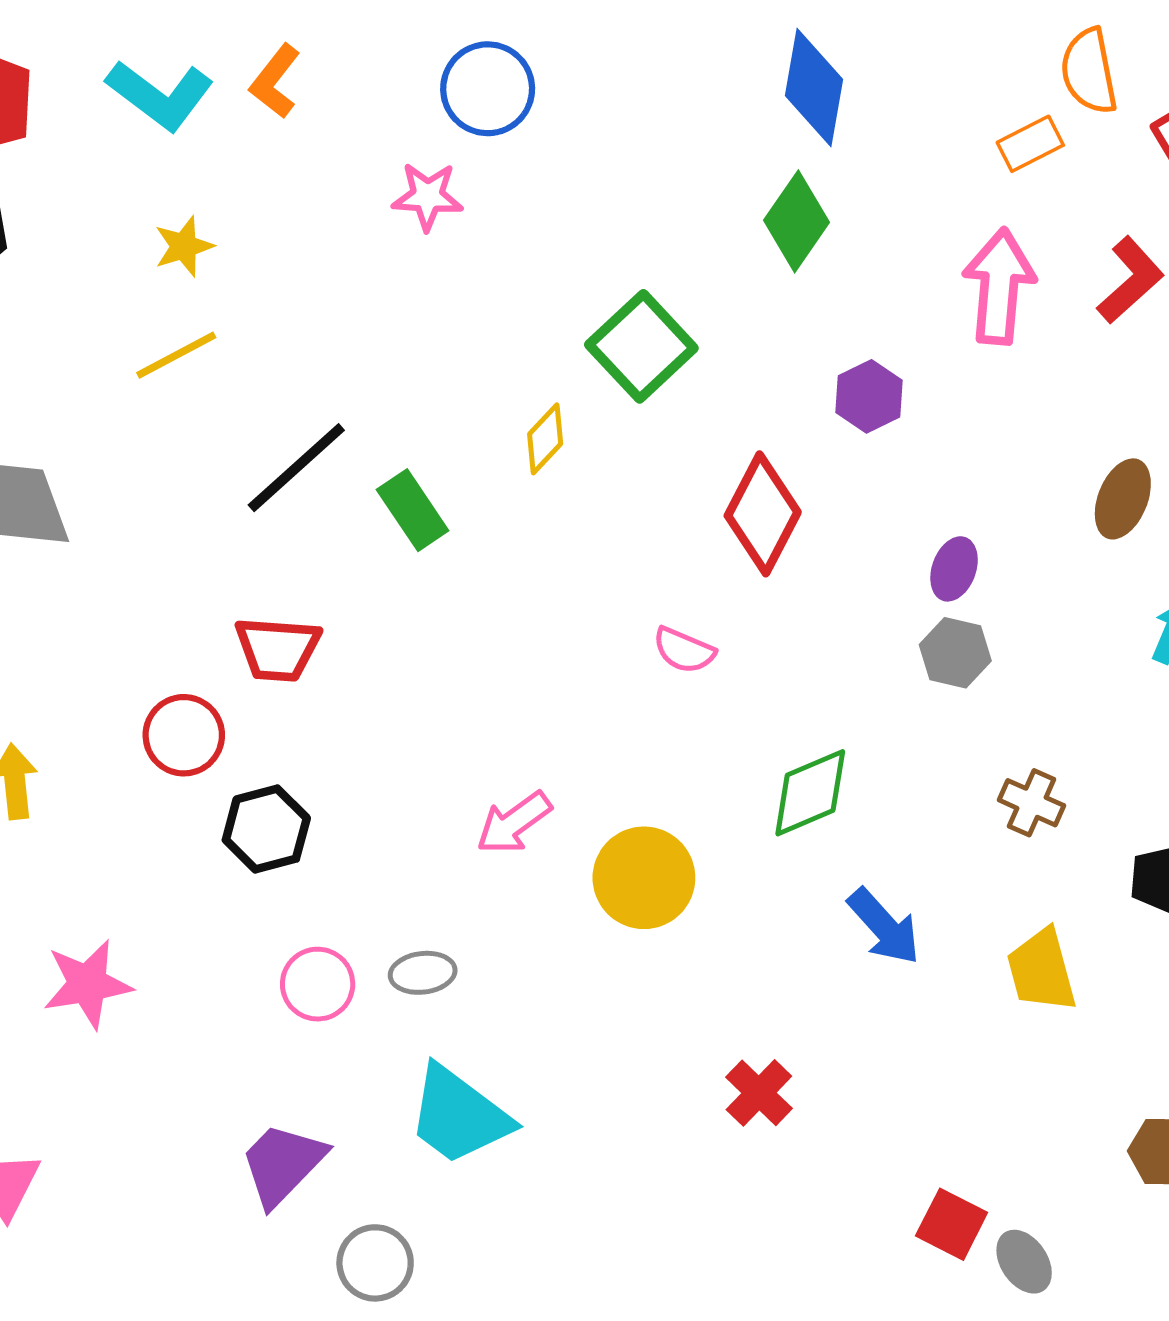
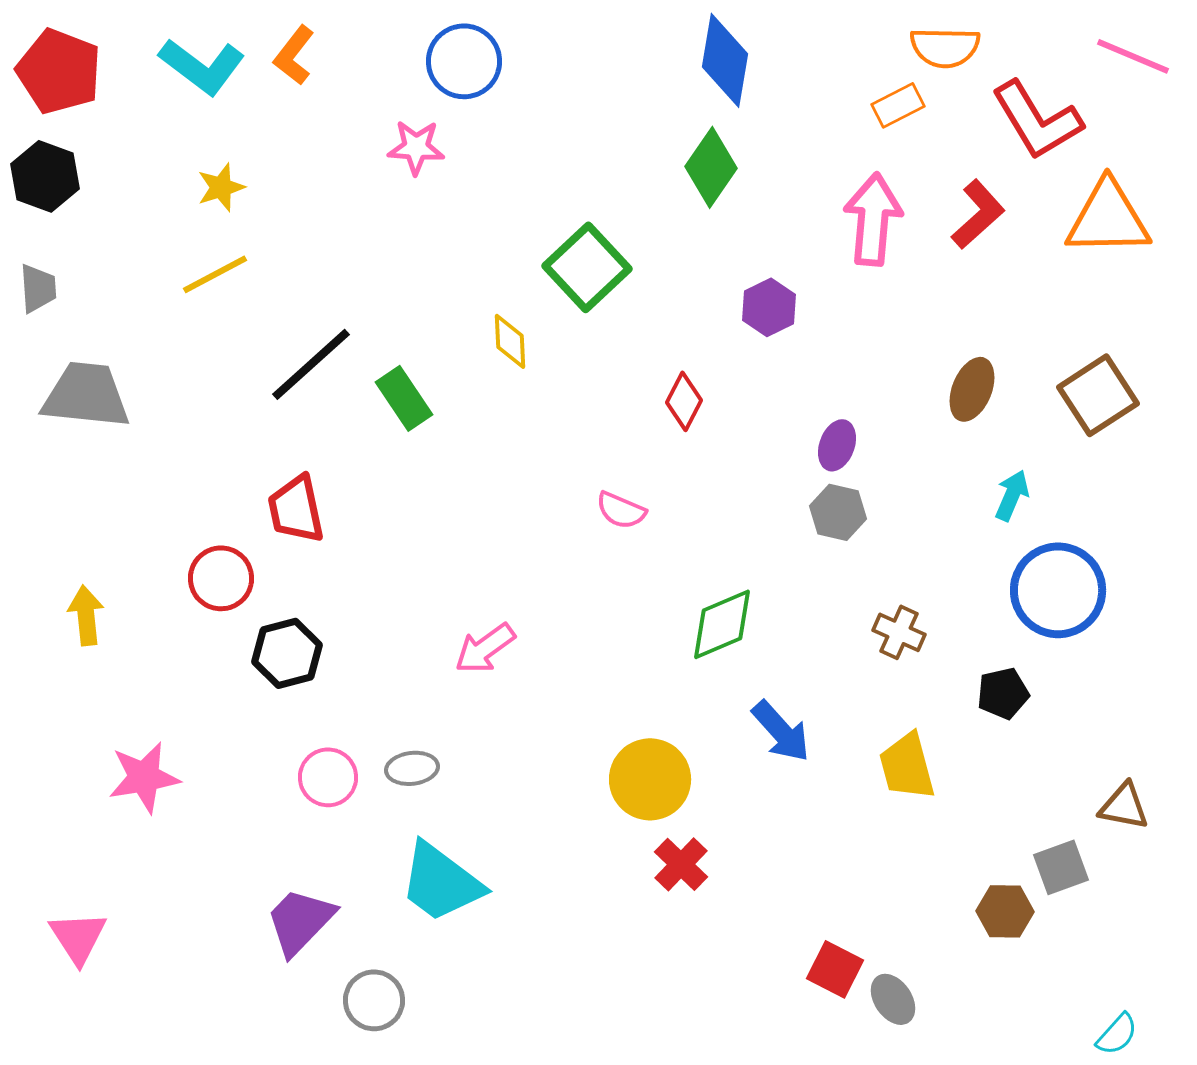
orange semicircle: (1089, 71) -> (945, 47), turned -78
yellow diamond: (545, 439) -> (510, 341), turned -46
red diamond: (763, 514) -> (684, 401), size x0.6
red trapezoid: (278, 649) -> (296, 509), turned 74
yellow circle: (644, 878) -> (650, 779), moved

